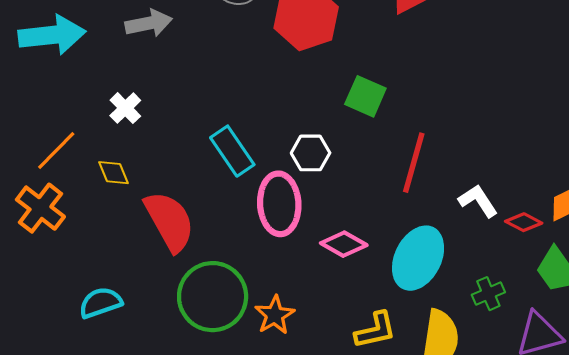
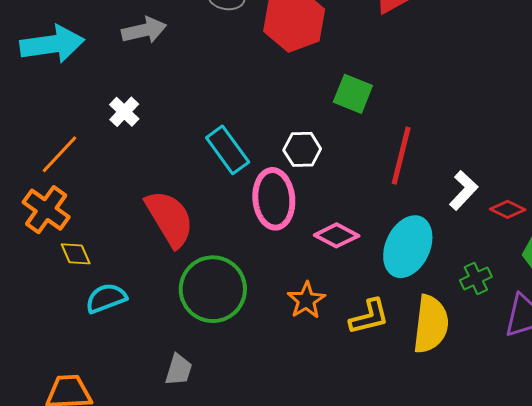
yellow diamond: (113, 173) -> (76, 254), moved
white L-shape: (478, 201) -> (464, 190), turned 78
orange star: (275, 315) -> (306, 300), moved

